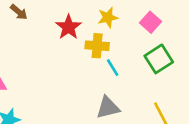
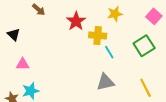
yellow star: (108, 17) -> (115, 14), moved
pink square: (150, 22) -> (154, 16), moved

